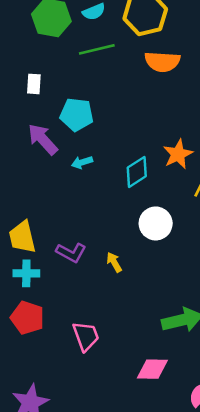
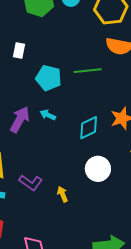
green line: (97, 49) -> (88, 71), moved
purple arrow: (43, 139) -> (20, 119), moved, turned 64
cyan arrow: (82, 162) -> (48, 115), turned 35

